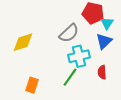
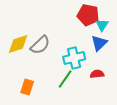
gray semicircle: (69, 33) -> (40, 45), moved
red semicircle: (102, 72) -> (97, 74), turned 88

